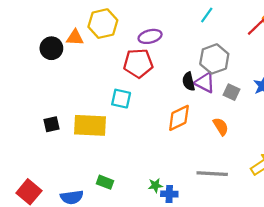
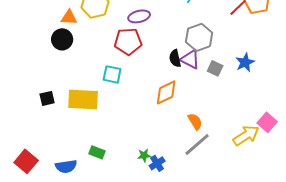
black circle: (51, 48) -> (62, 39), moved
orange semicircle: (221, 126) -> (195, 121), moved
gray line: (212, 174) -> (197, 144), turned -44
blue cross: (169, 194) -> (157, 163), turned -35

